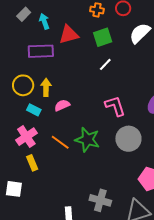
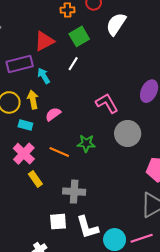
cyan arrow: (44, 21) -> (44, 76), moved
white line: (105, 64) -> (73, 64), moved
green star: (87, 140) -> (86, 143), size x0.7
white square: (14, 189) -> (58, 222), moved
gray cross: (100, 200) -> (74, 192), moved

